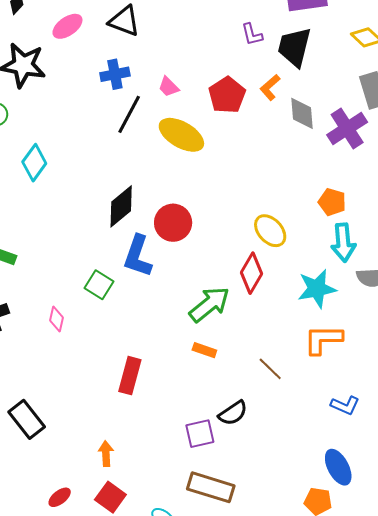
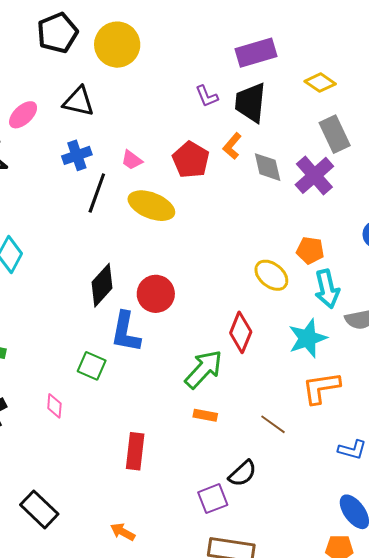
yellow ellipse: (270, 231) -> (271, 275), moved
orange arrow: (106, 454) -> (123, 532), turned -50

